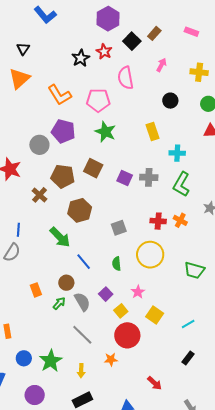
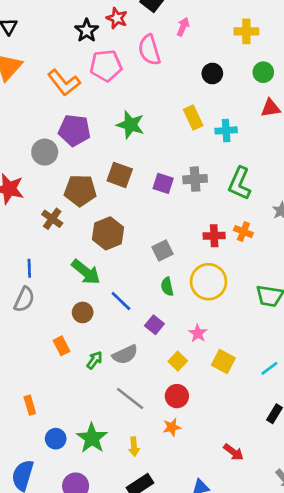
pink arrow: (161, 65) -> (183, 27), moved
pink pentagon: (98, 100) -> (106, 66), moved
cyan cross: (177, 153) -> (226, 130), moved
green semicircle: (117, 264) -> (167, 287), moved
brown circle: (66, 283) -> (83, 312), moved
purple square: (106, 294) -> (154, 325), moved
gray semicircle: (82, 302) -> (125, 355), turned 102
red circle: (127, 335) -> (177, 396), moved, size x0.7

